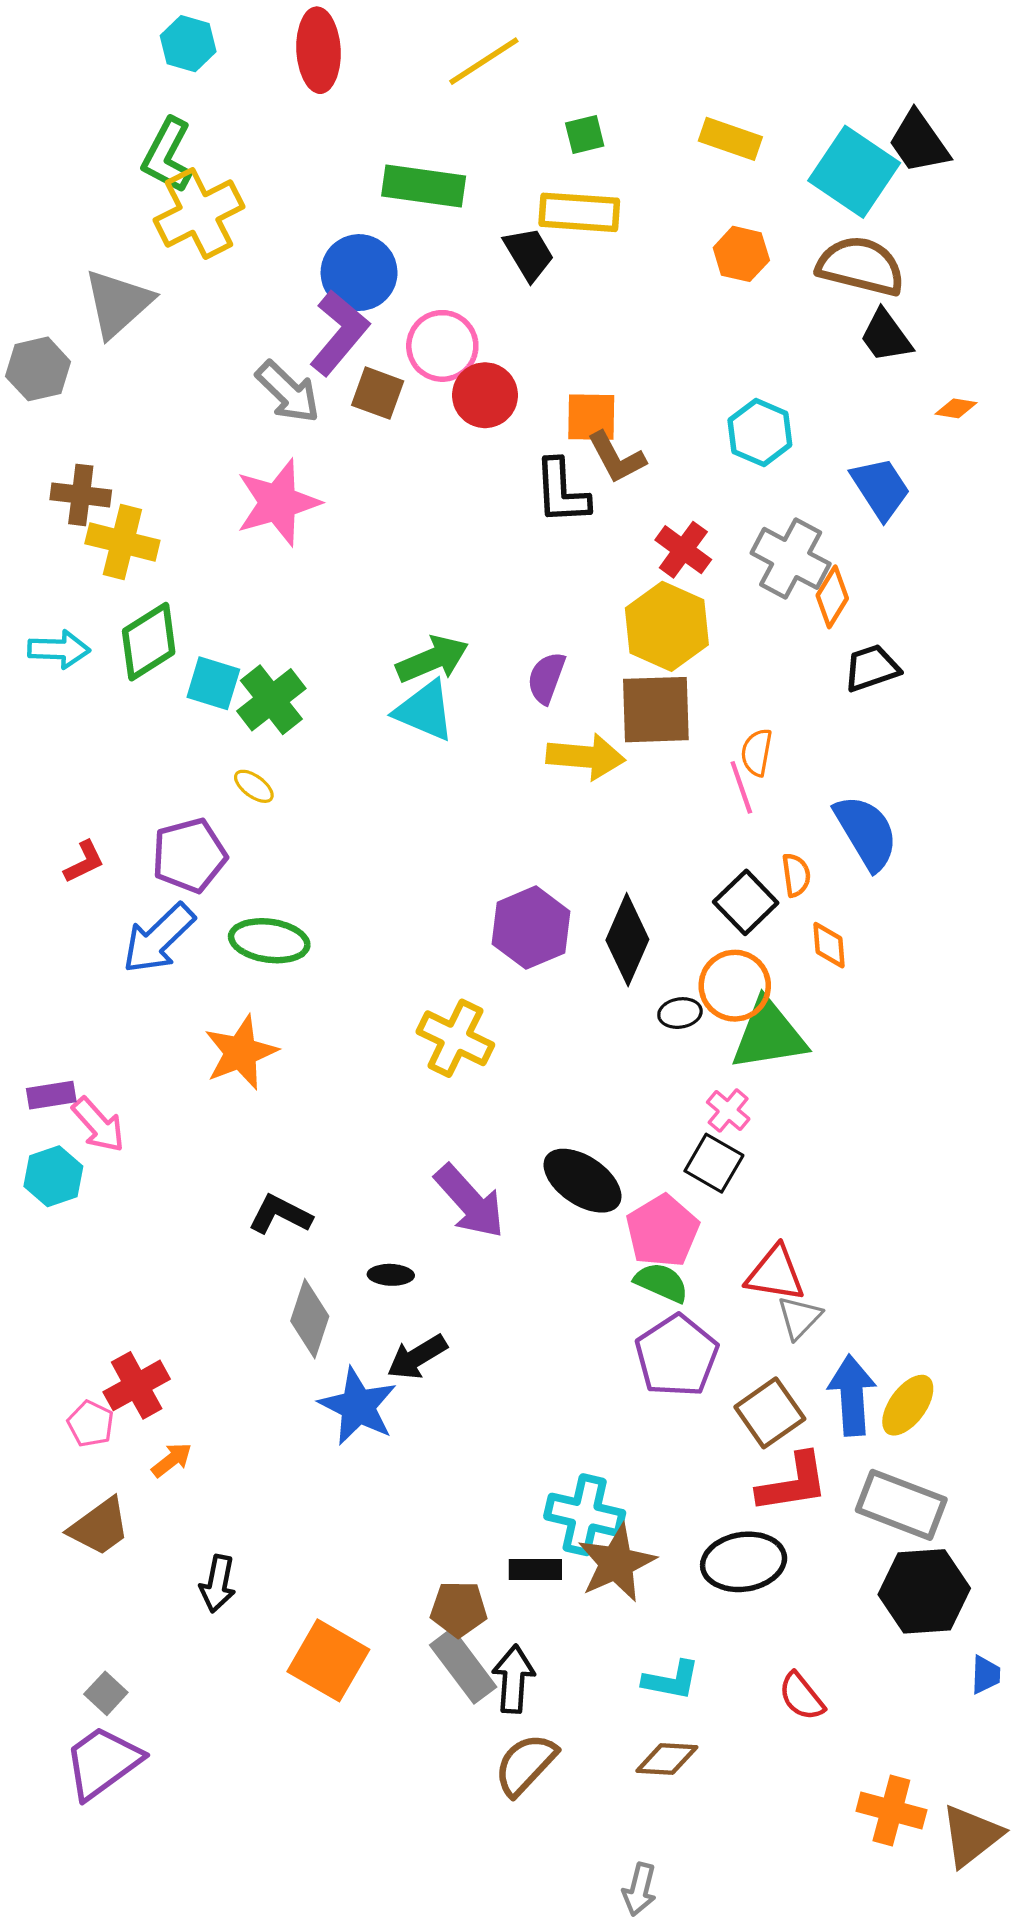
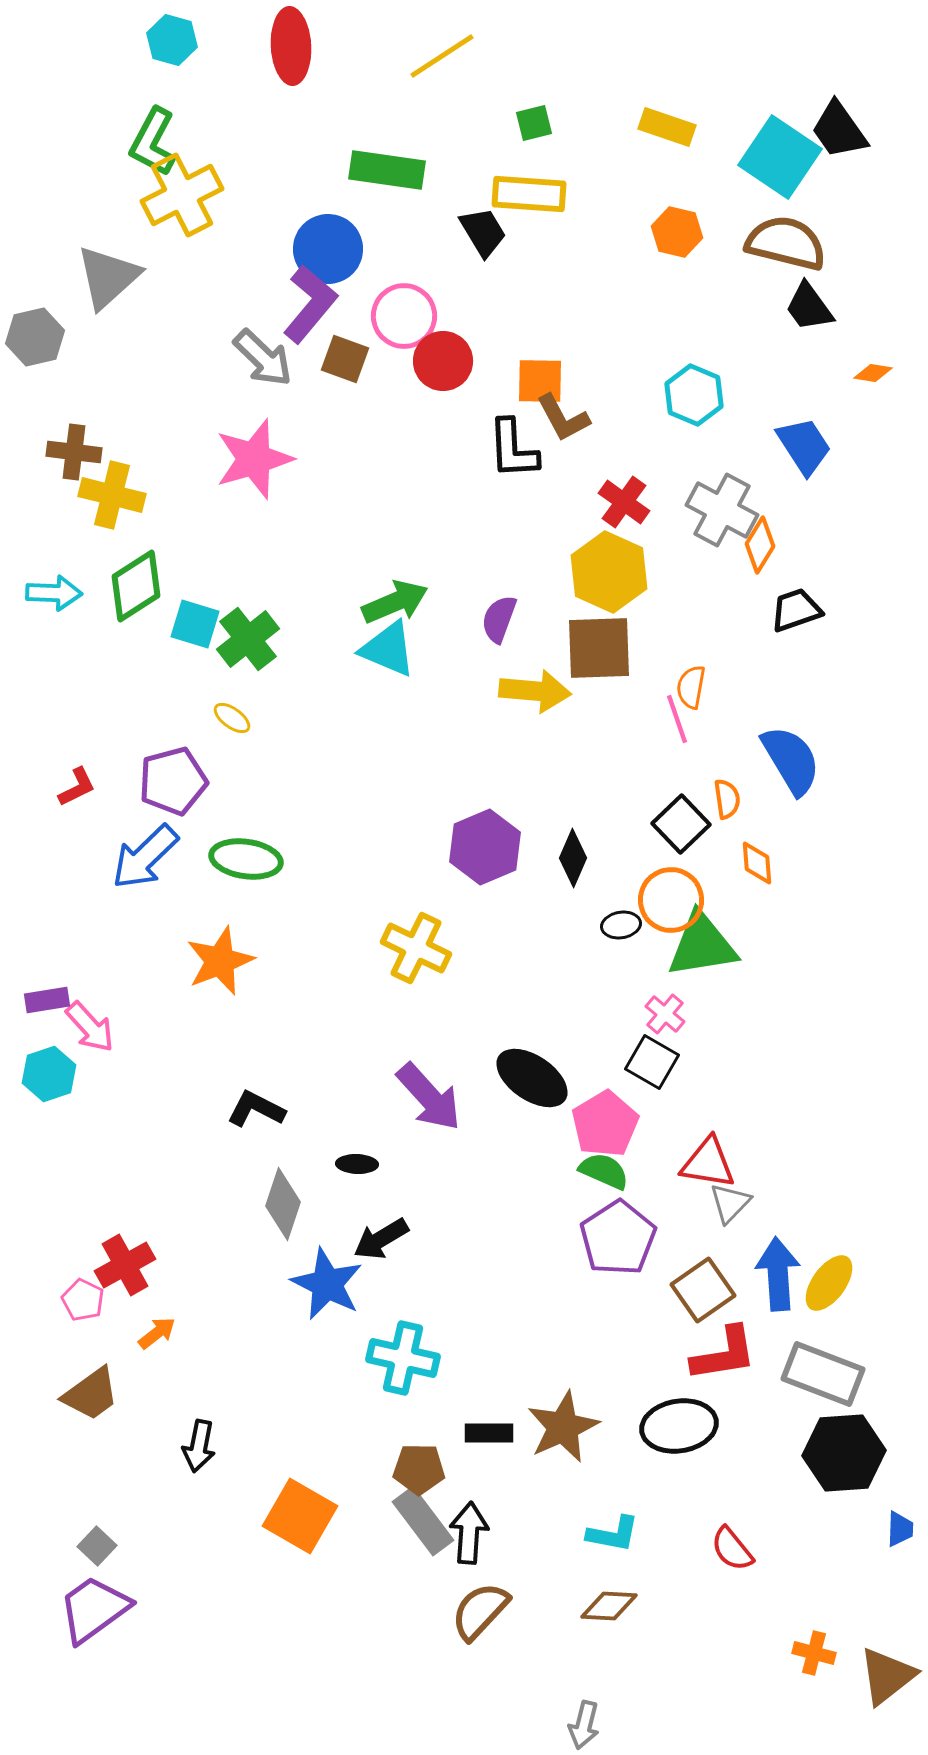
black diamond: (627, 940) -> (573, 858), size x0.7
cyan cross: (585, 1515) -> (403, 1358), moved
orange cross: (891, 1810) -> (814, 1653), size x0.7

